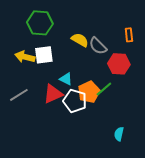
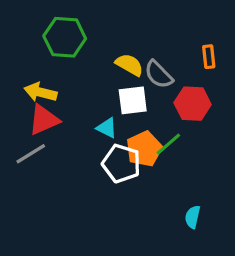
white square: (44, 55) -> (133, 100), moved
red triangle: (53, 94) -> (44, 120), moved

